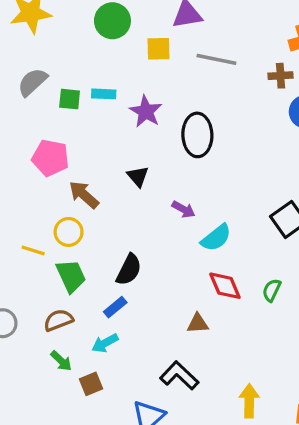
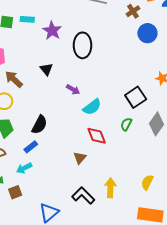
brown cross: (281, 76) -> (133, 11), turned -32
green semicircle: (272, 290) -> (126, 124), moved
brown triangle: (198, 323) -> (80, 158), turned -48
black L-shape: (179, 376) -> (83, 196), moved
yellow arrow: (249, 401) -> (110, 188), moved

